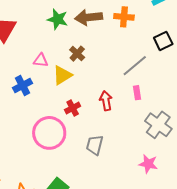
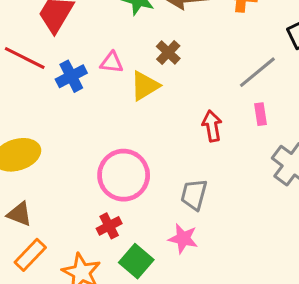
blue cross: (22, 86) -> (71, 76), moved
red cross: (73, 108) -> (109, 226), moved
pink star: (148, 164) -> (183, 239), moved

